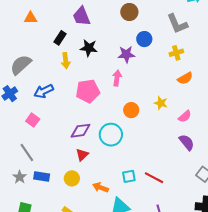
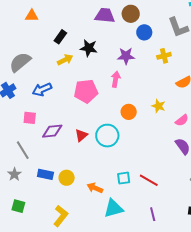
purple trapezoid: (82, 16) -> (105, 16), moved, turned 115
blue circle: (144, 39) -> (144, 32), moved
yellow cross: (176, 53) -> (164, 56), moved
yellow arrow: (66, 61) -> (65, 60), turned -112
pink square: (33, 120) -> (30, 118), turned -32
purple diamond: (81, 131) -> (52, 131), moved
red triangle: (82, 155) -> (81, 135), moved
blue rectangle: (42, 177) -> (45, 174), moved

